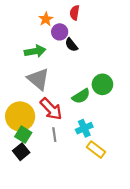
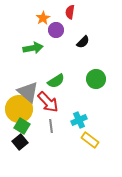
black semicircle: (71, 45) -> (83, 42), moved, turned -96
gray triangle: (38, 79) -> (28, 92), moved
green semicircle: (81, 96) -> (56, 81), moved

